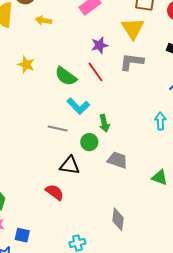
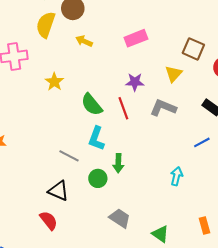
yellow triangle: (133, 28) -> (174, 74), size x0.7
cyan L-shape: (78, 106) -> (96, 138), turned 50
gray trapezoid: (117, 160) -> (120, 218), moved
black triangle: (70, 165) -> (58, 191), moved

